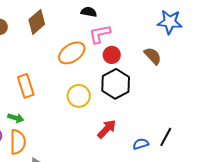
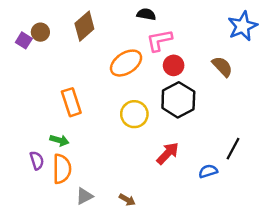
blue star: (170, 22) -> (243, 26), turned -30
black line: (166, 137) -> (233, 149), moved

